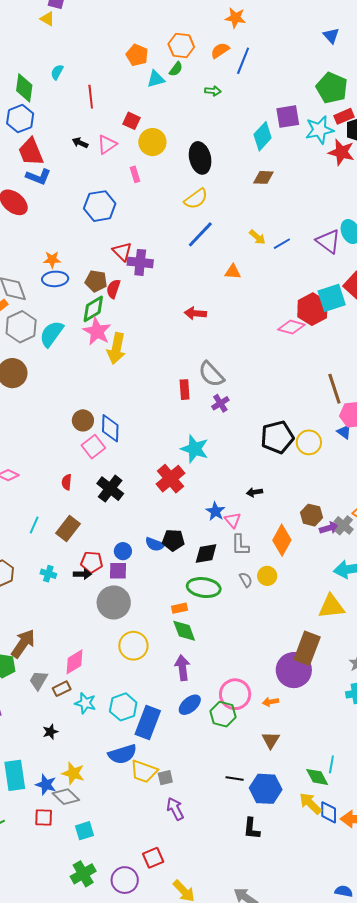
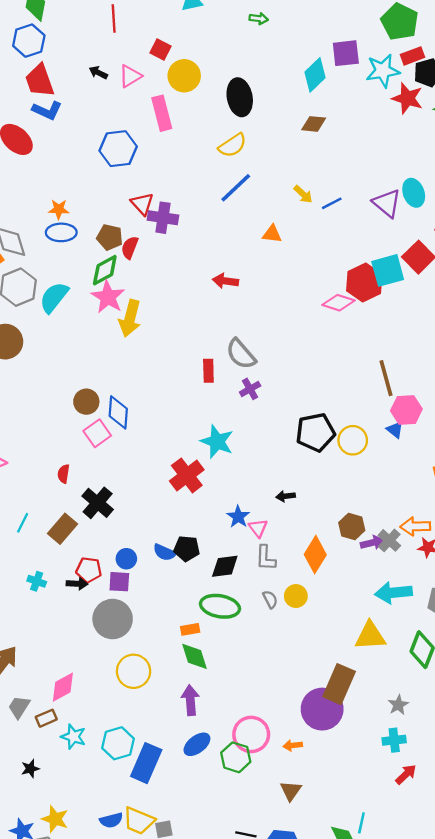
pink rectangle: (135, 174) -> (162, 113), size x1.8
black cross: (110, 489) -> (98, 503), moved
blue semicircle: (122, 754) -> (111, 820), moved, size x0.7

